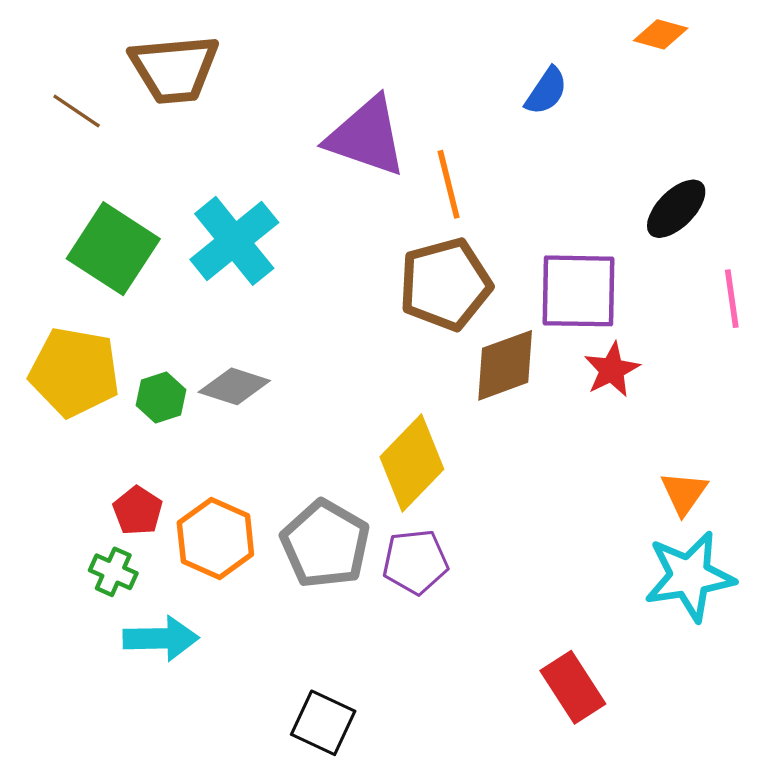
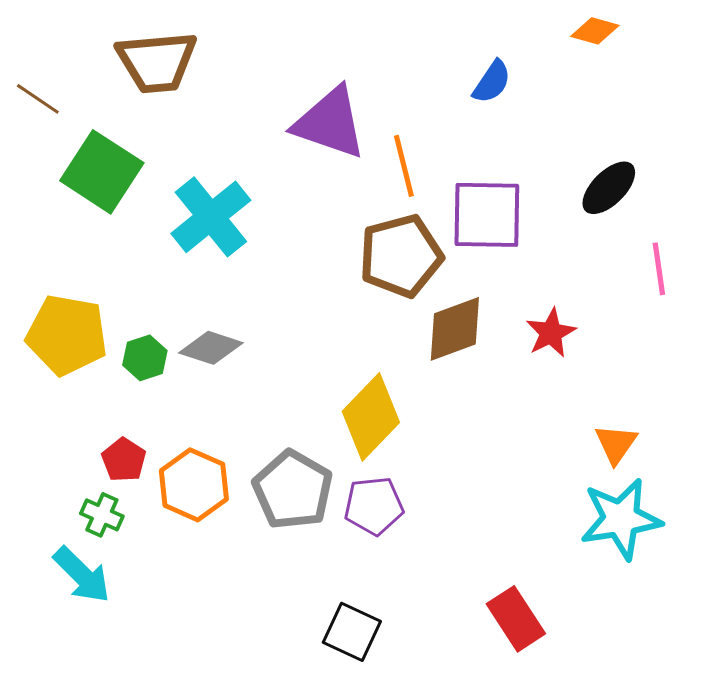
brown line: (77, 111) -> (38, 99), moved
green square: (113, 249) -> (102, 172), moved
purple square: (578, 291) -> (487, 215), moved
cyan arrow: (161, 638) -> (82, 575), moved, turned 46
black square: (323, 723) -> (352, 632), moved

